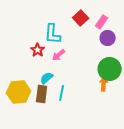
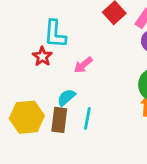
cyan L-shape: (53, 34) -> (55, 34), moved
red star: (38, 50) -> (42, 56), moved

